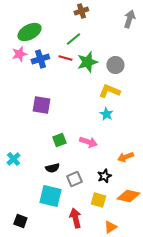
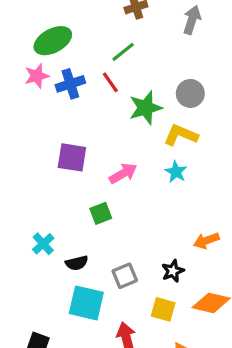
gray arrow: (129, 19) -> (192, 20), moved
red line: (65, 58) -> (110, 82), turned 40
green star: (87, 62) -> (146, 108), moved
pink arrow: (88, 142) -> (123, 173), moved, turned -48
cyan cross: (13, 159) -> (43, 244), moved
black semicircle: (52, 168) -> (77, 263), moved

